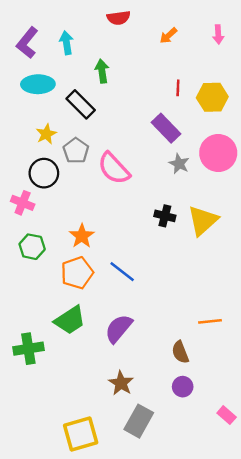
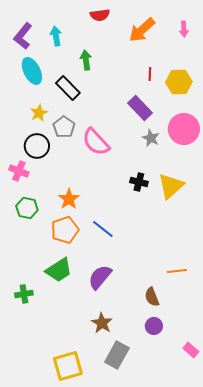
orange arrow: (168, 36) -> (142, 30), size x1.8
cyan ellipse: (38, 84) -> (32, 71), turned 64
green cross: (28, 349) -> (24, 294), size x0.7

